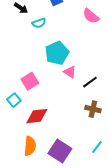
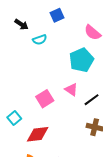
cyan pentagon: (57, 53) -> (81, 60), moved
pink square: (30, 81) -> (45, 99), moved

